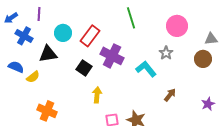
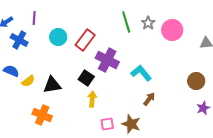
gray star: (166, 53) -> (148, 23), moved
black triangle: (48, 54) -> (52, 85), moved
brown circle: (203, 59) -> (196, 81), moved
black square: (84, 68) -> (86, 78), moved
brown arrow: (170, 95) -> (149, 99), moved

